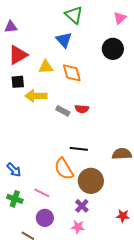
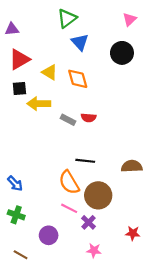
green triangle: (74, 15) -> (67, 18), moved, turned 42
blue triangle: (64, 40) -> (80, 42), moved
yellow triangle: (46, 67) -> (50, 72), turned 35
pink line: (42, 193) -> (69, 208), moved
pink star: (78, 227) -> (94, 250), moved
brown line: (28, 236) -> (21, 255), moved

